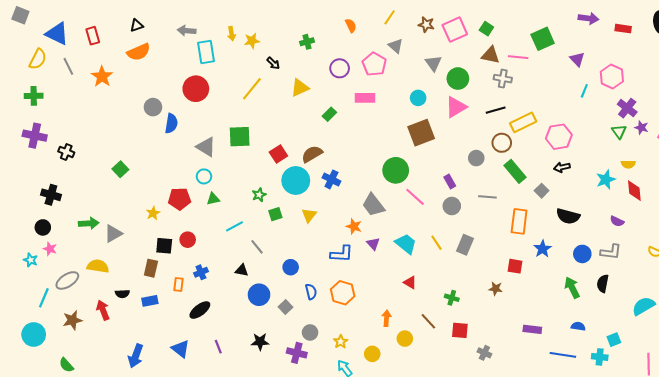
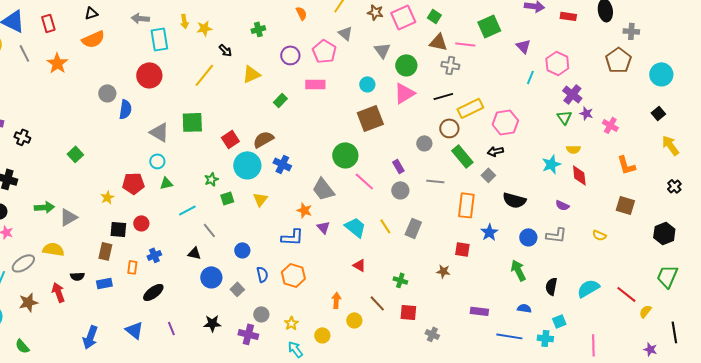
black arrow: (562, 167) -> (495, 151), moved
black semicircle: (603, 284) -> (551, 286), moved

